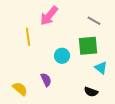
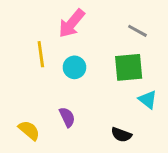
cyan circle: (62, 56) -> (74, 67), moved
black semicircle: (91, 92) -> (121, 135), moved

